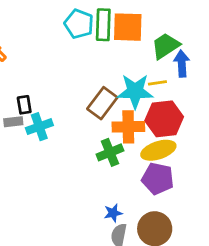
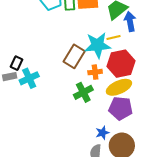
black rectangle: (24, 105) -> (16, 63), turned 40
orange cross: (128, 127) -> (95, 72), size x0.6
blue star: (113, 213) -> (102, 133), moved

